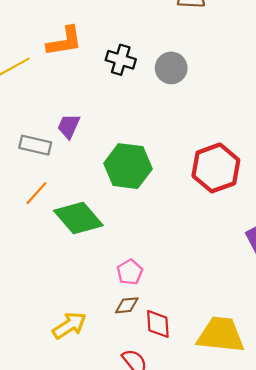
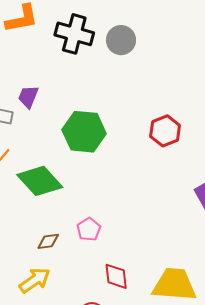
black cross: (121, 60) -> (74, 34), size x1.4
red hexagon: (216, 168) -> (165, 131), size x0.7
brown diamond: (127, 305) -> (48, 241), moved

